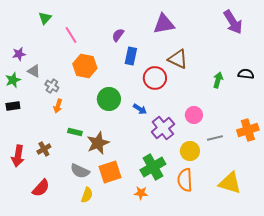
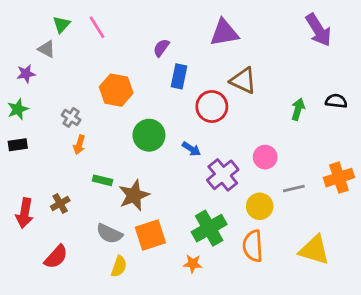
pink line: (71, 35) -> (97, 27), moved
gray triangle: (34, 71) -> (46, 49), moved

